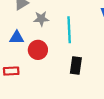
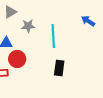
red circle: (38, 50) -> (17, 59), moved

